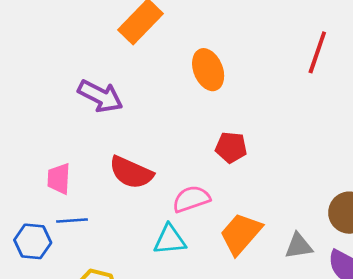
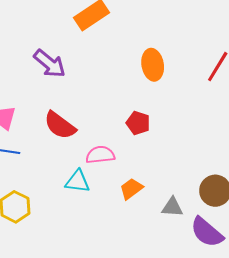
orange ellipse: (208, 70) -> (153, 65), moved
orange trapezoid: (241, 234) -> (131, 189), size x0.7

